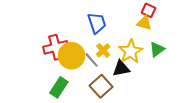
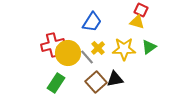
blue trapezoid: (97, 23) -> (92, 22), turned 50
yellow star: (131, 52) -> (124, 49), turned 30
black triangle: (121, 68) -> (115, 79), moved

